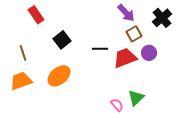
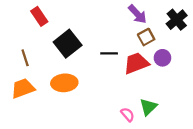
black square: (62, 40) -> (68, 44), size x1.4
orange ellipse: (59, 76) -> (64, 83), turned 35

